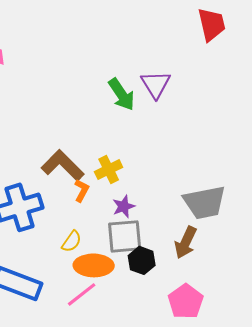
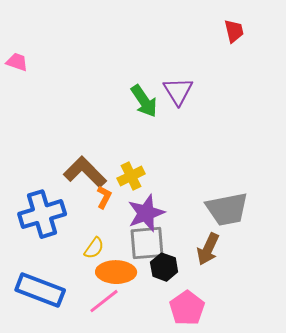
red trapezoid: (212, 24) -> (234, 31), size x0.7
purple star: (124, 206) -> (146, 213), size x1.6
pink pentagon: (186, 301) -> (187, 308), moved

